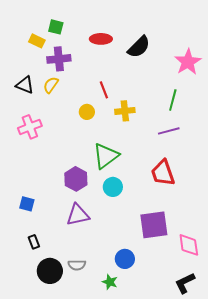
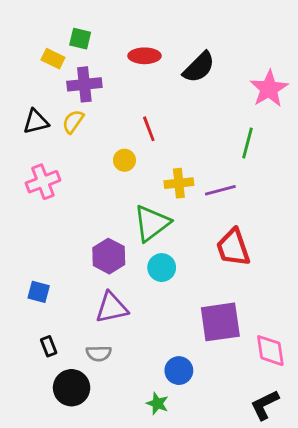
black triangle: (25, 85) -> (36, 122), turned -36
yellow cross: (125, 111) -> (179, 183), moved
purple line: (169, 131) -> (220, 190), moved
gray semicircle: (77, 265) -> (99, 353), moved

